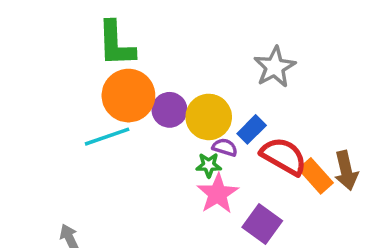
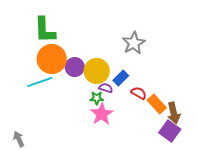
red semicircle: (284, 156) -> (139, 93), size x0.6
brown arrow: (346, 170) -> (174, 113), moved
purple square: (262, 224) -> (170, 131), moved

